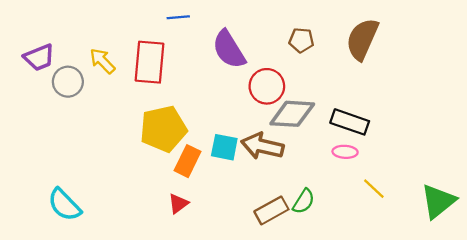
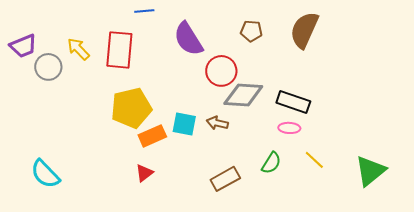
brown arrow: (262, 146) -> (217, 123), size x0.6
orange rectangle: (187, 161) -> (152, 136), turned 40
green semicircle: (304, 201) -> (271, 163), moved

